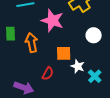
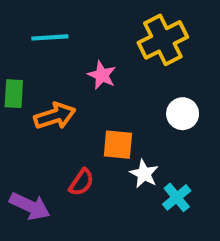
pink star: (52, 20) -> (102, 75), size x0.6
orange arrow: (32, 43) -> (55, 116), turned 78

